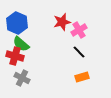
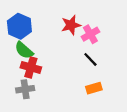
red cross: (15, 56) -> (31, 67), moved
gray cross: (22, 78) -> (25, 89), turned -35

